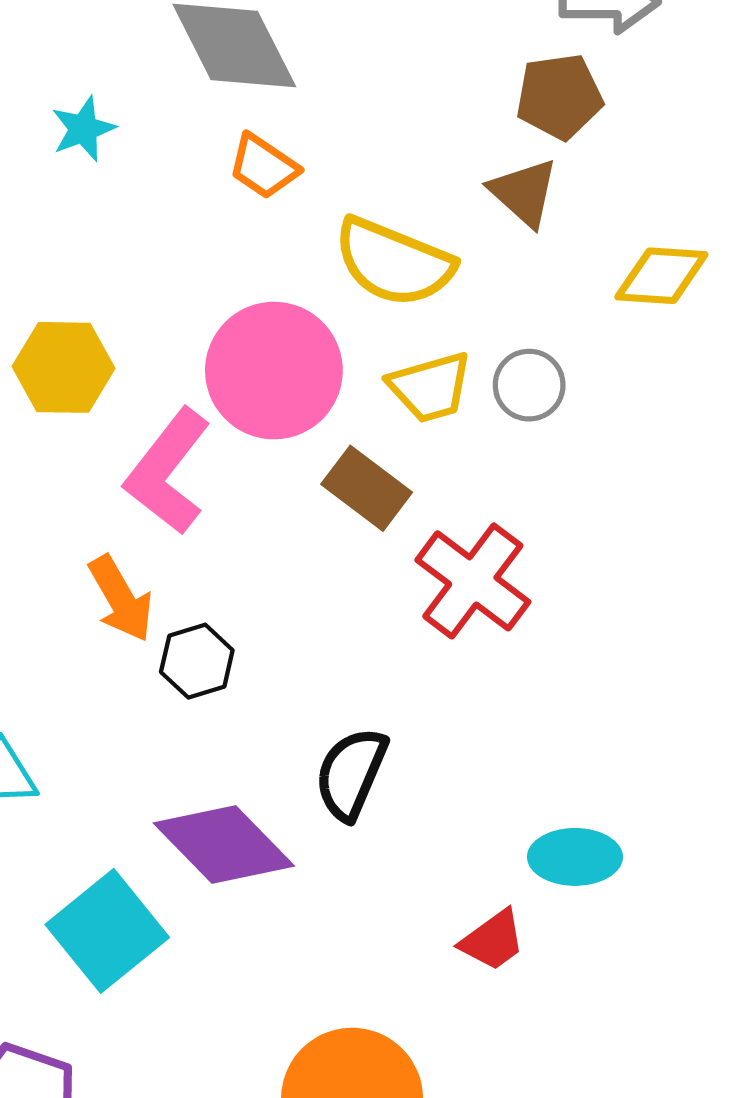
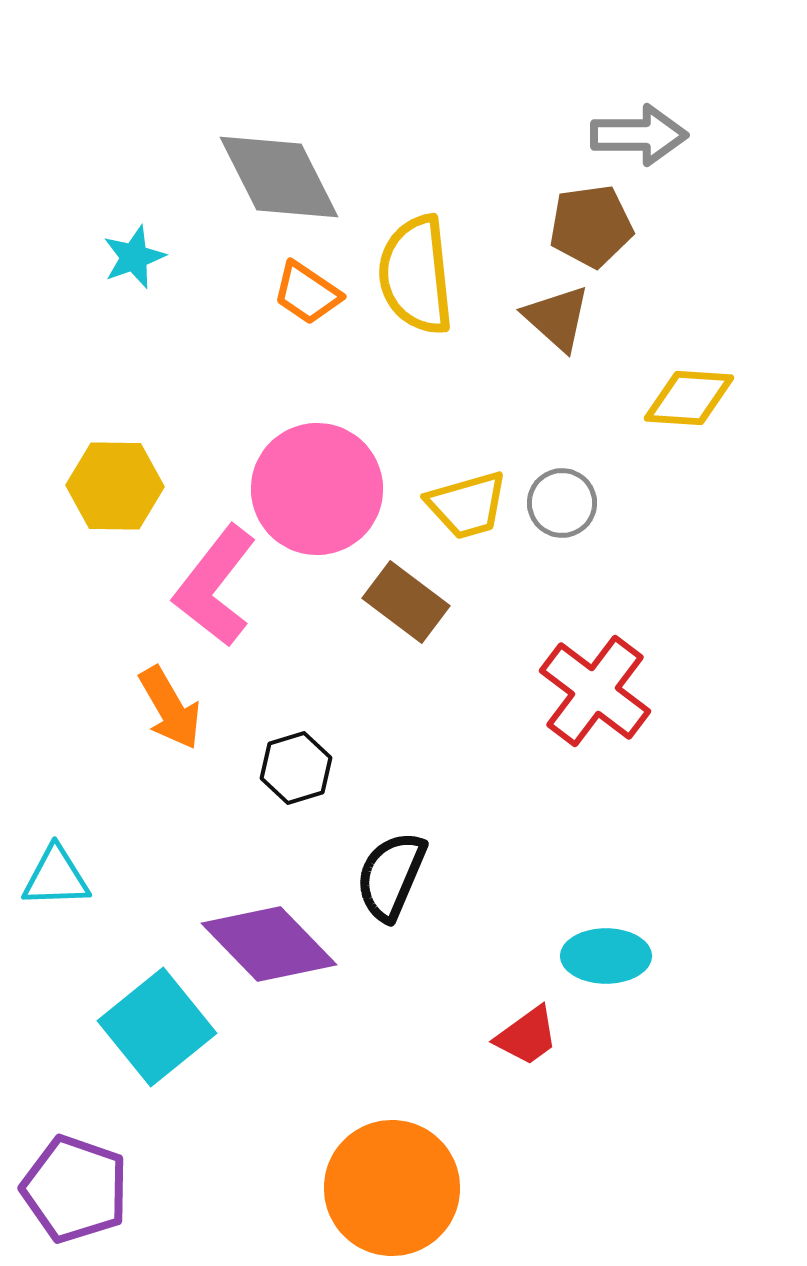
yellow semicircle: (394, 262) -> (416, 275), moved, turned 62
red cross: (473, 581) -> (595, 691), moved
black hexagon: (197, 661) -> (296, 768), moved

